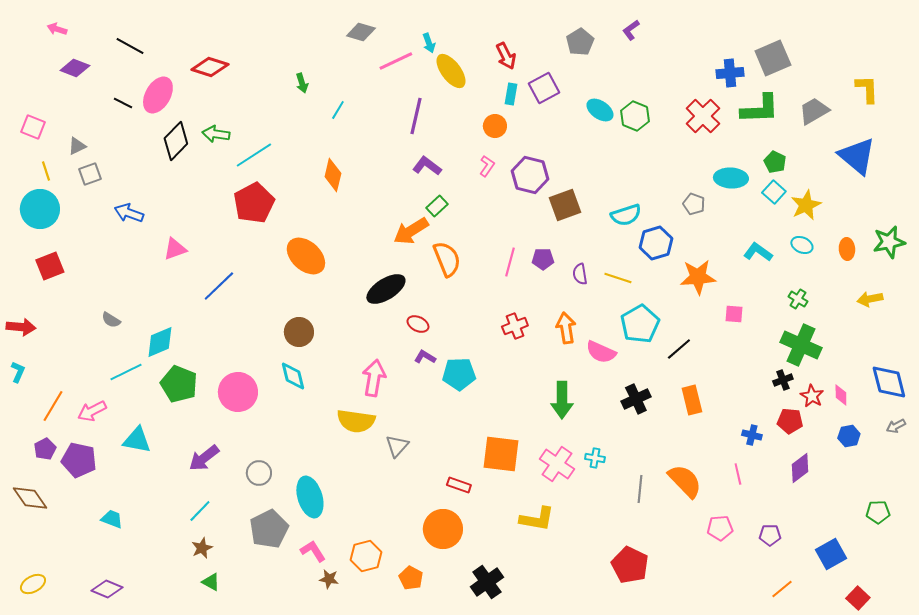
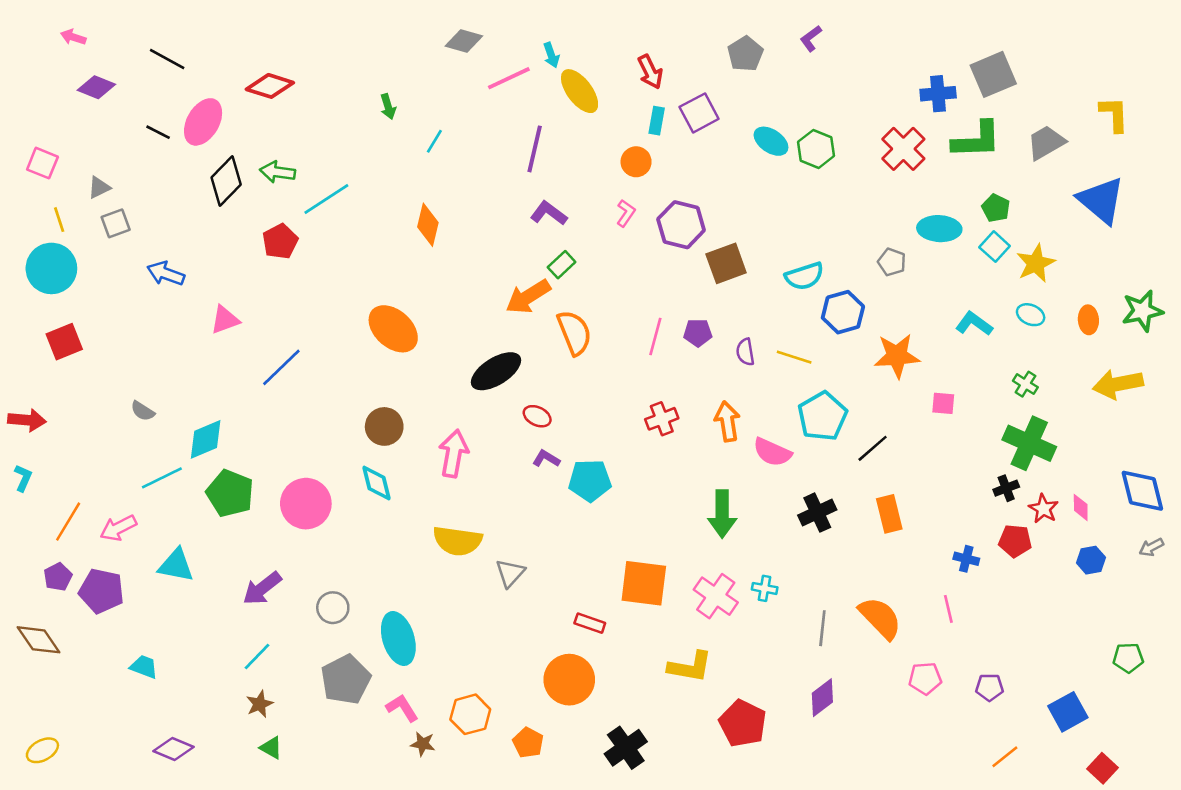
red pentagon: (254, 203) -> (280, 241), moved, size x0.7
yellow arrow: (870, 299) -> (1118, 384), size x1.5
pink arrow: (374, 378) -> (454, 453), moved
purple diamond: (800, 468) -> (822, 698), moved
red pentagon: (630, 565) -> (743, 723), moved
purple diamond: (107, 589) -> (173, 749), moved

